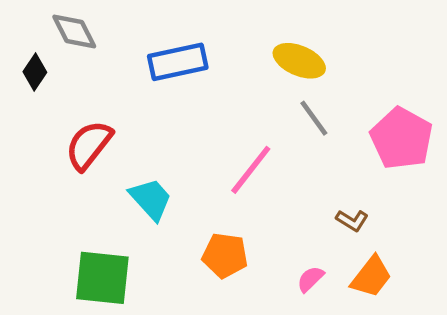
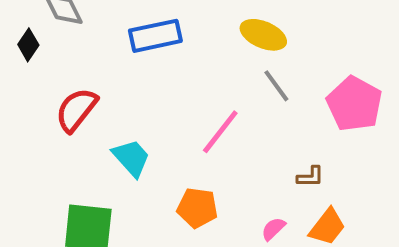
brown L-shape: (352, 220) -> (310, 177), turned -32

